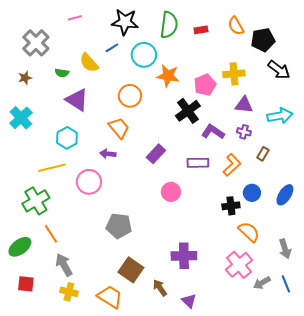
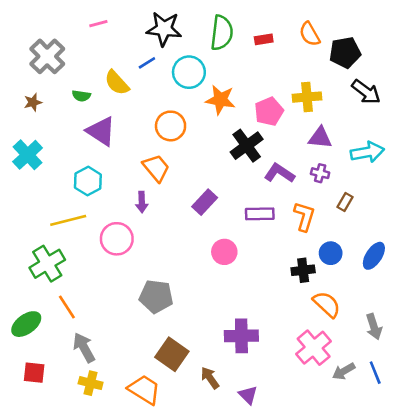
purple arrow: (108, 154) -> (142, 202), turned -98
orange L-shape: (232, 165) -> (304, 216), turned -30

